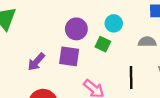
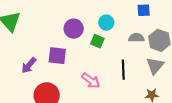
purple square: (69, 56) -> (57, 56), moved
purple arrow: (36, 62) -> (29, 65), moved

